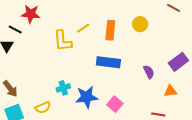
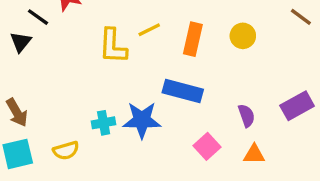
orange triangle: (170, 91) -> (254, 154), moved
blue star: (87, 97) -> (142, 120), moved
pink square: (115, 104) -> (207, 146), moved

